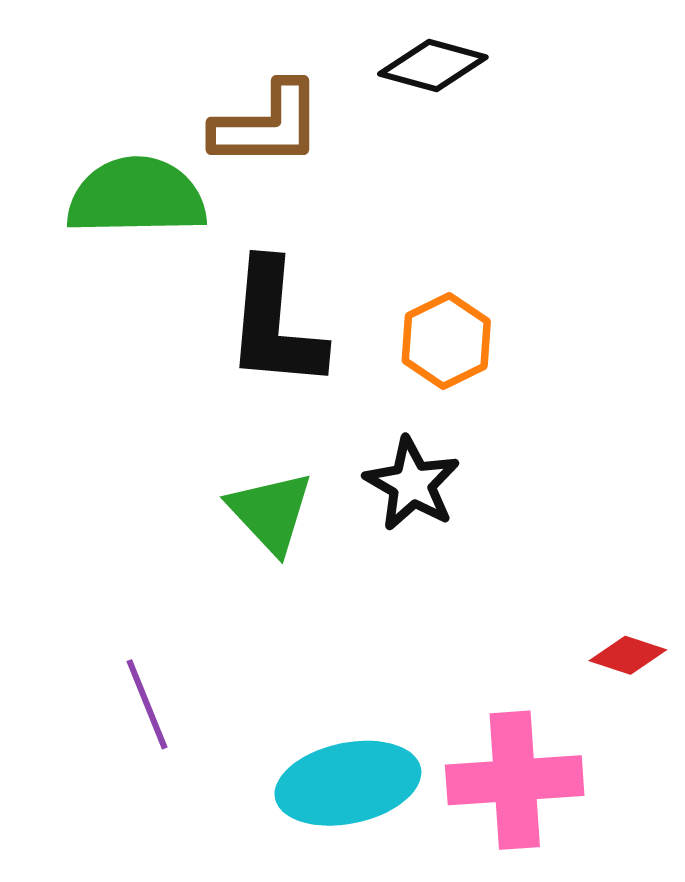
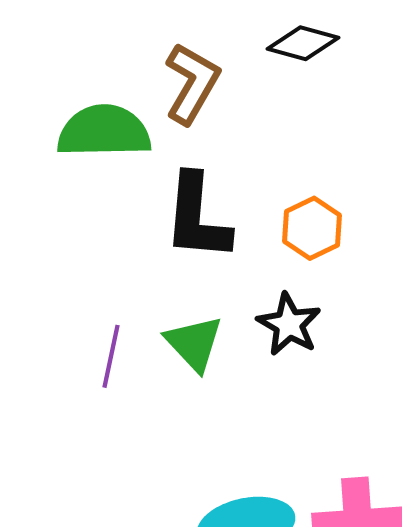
brown L-shape: (268, 125) -> (192, 83), turned -60
purple line: (147, 704) -> (111, 356), moved, turned 34

